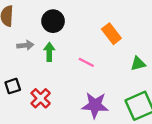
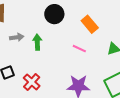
black circle: (53, 21) -> (54, 14), moved
pink line: (86, 62) -> (79, 49), moved

